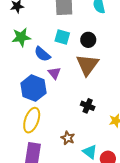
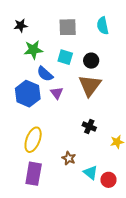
green star: (21, 37) -> (33, 50), moved
blue hexagon: (34, 88) -> (28, 94), moved

